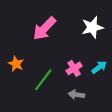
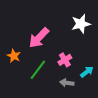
pink arrow: (44, 28) -> (39, 38), moved
cyan arrow: (99, 67) -> (87, 72), moved

